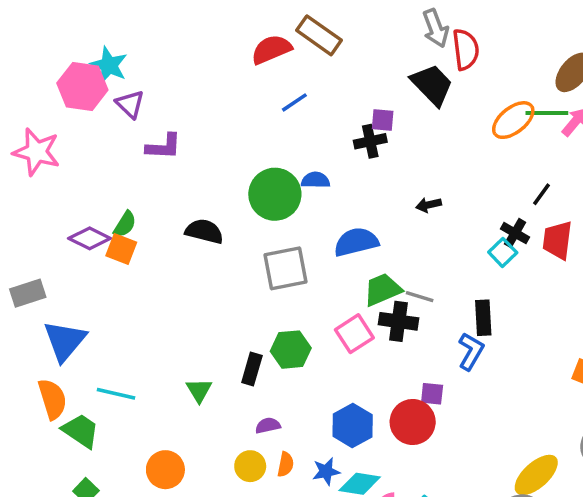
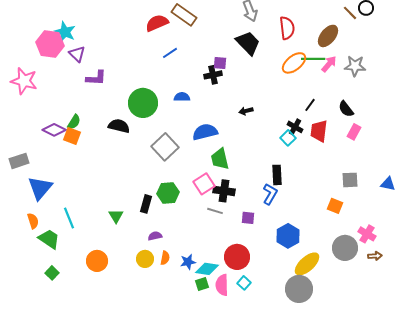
red semicircle: (466, 49) -> (287, 28), moved
green circle: (275, 194) -> (143, 103), moved
gray square: (285, 268) -> (165, 147), turned -32
green trapezoid: (383, 290) -> (220, 159), turned -80
gray line: (420, 297) -> (215, 211), moved
black cross: (399, 321) -> (224, 191), moved
cyan line: (116, 394) -> (69, 218), turned 55
orange semicircle: (52, 399) -> (33, 221), size x0.7
red circle: (413, 422) -> (237, 257), moved
blue hexagon: (353, 426) -> (288, 236), moved

